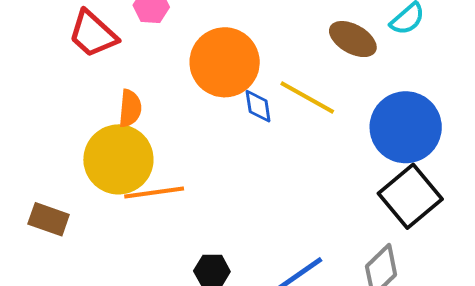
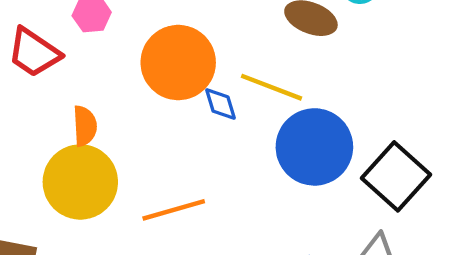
blue circle: (406, 127) -> (314, 147), moved
orange line: (154, 192) -> (174, 210), moved

